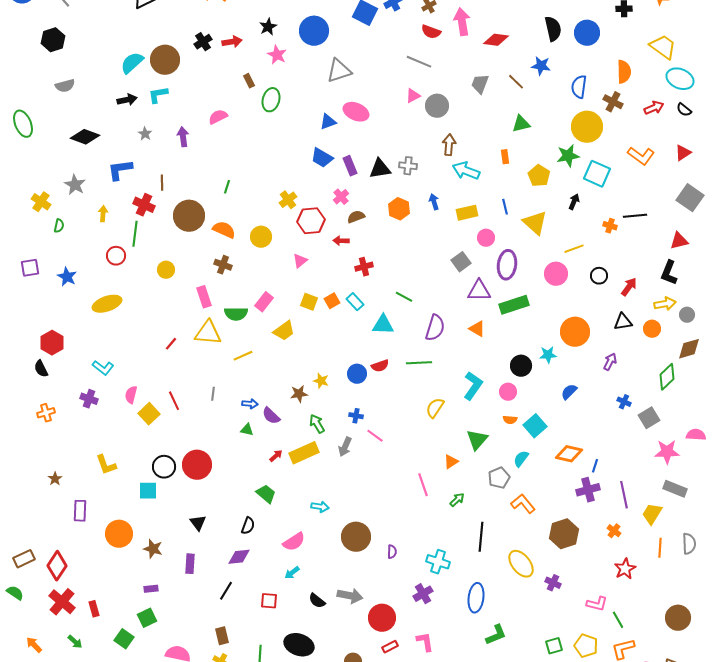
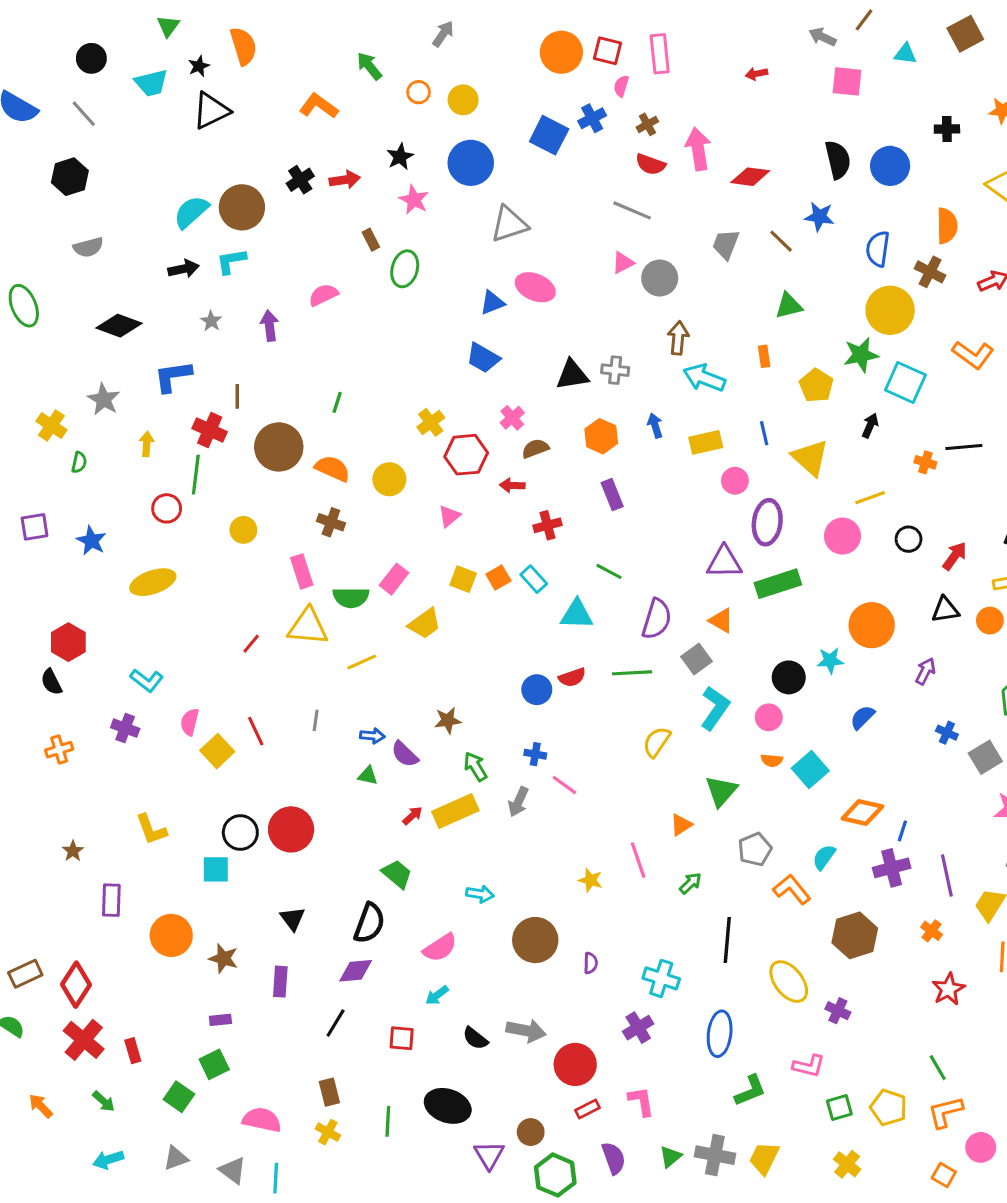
purple rectangle: (350, 166) -> (612, 495), moved
gray square: (461, 262) -> (697, 659), moved
yellow star: (321, 381) -> (591, 880), moved
cyan semicircle: (521, 459) -> (824, 857), moved
black semicircle: (248, 526) -> (369, 923), size x1.5
pink L-shape: (597, 604) -> (809, 1066), moved

